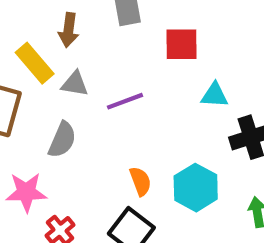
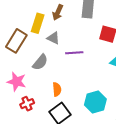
yellow rectangle: (35, 63) -> (38, 23), turned 42
orange semicircle: (140, 181) -> (57, 89), moved

